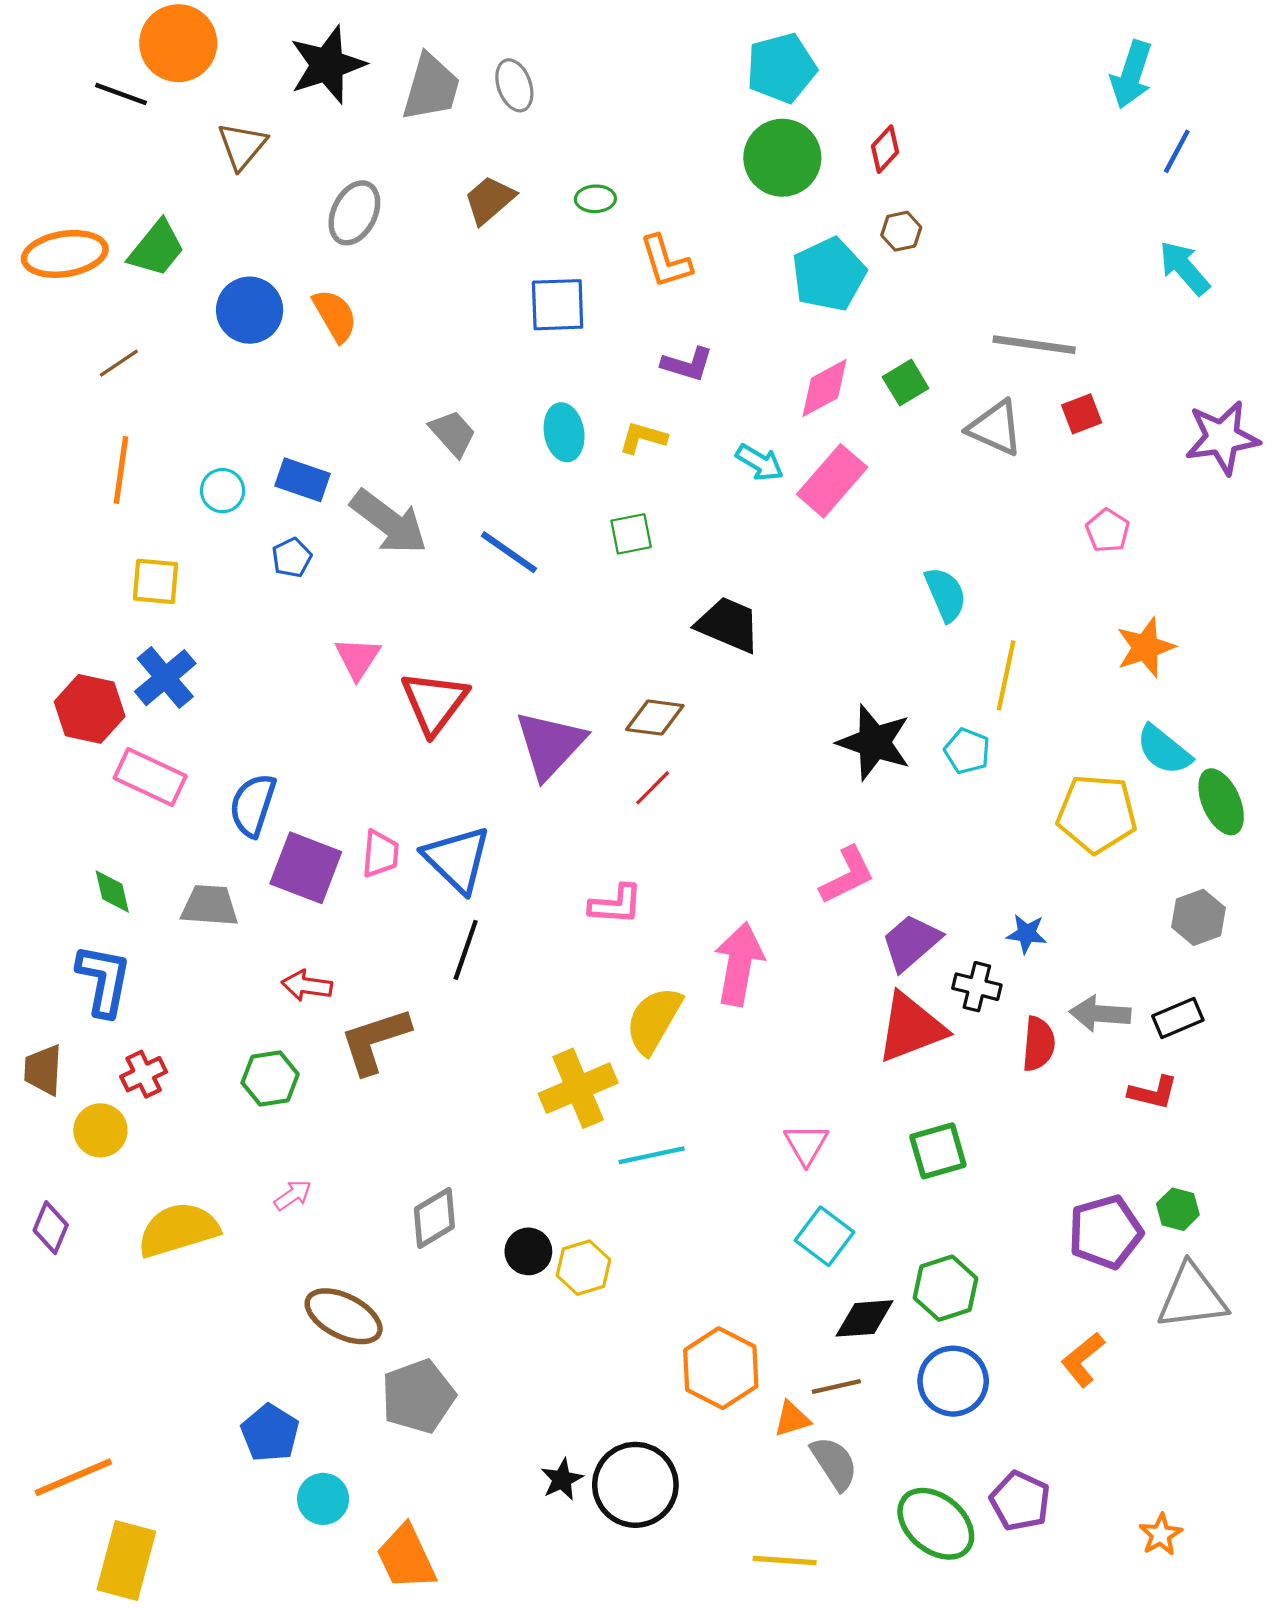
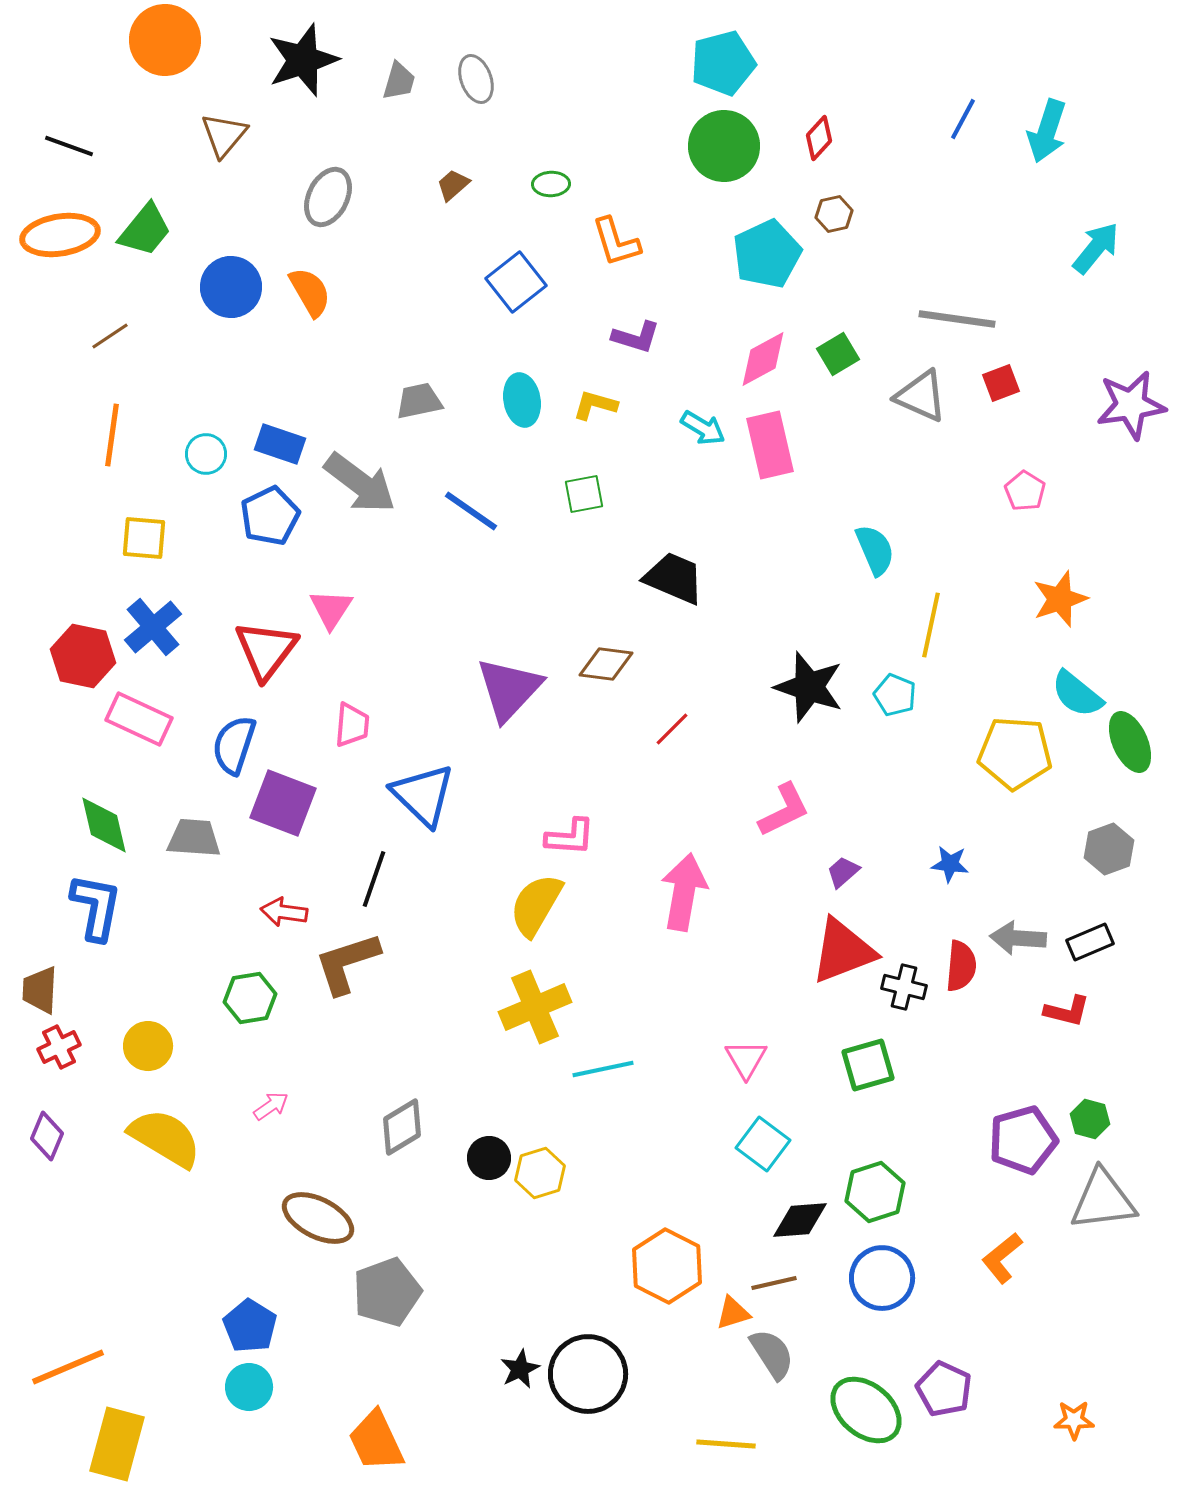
cyan arrow: (1131, 75) -> (1047, 131), moved
gray trapezoid: (431, 87) -> (399, 81), size x0.6
black line: (121, 94) -> (69, 146), moved
blue line: (1177, 151) -> (963, 119), moved
brown trapezoid: (489, 200) -> (453, 185), size x0.7
cyan arrow: (1184, 268) -> (1096, 248), turned 80
blue square: (558, 305) -> (516, 282), turned -36
gray trapezoid: (453, 433) -> (419, 401), turned -60
pink rectangle: (832, 481) -> (770, 445), turned -54
blue pentagon: (292, 558) -> (270, 516), size x1.6
red triangle: (434, 702) -> (266, 650), moved
red line: (653, 788) -> (672, 729), moved
pink trapezoid: (380, 854) -> (352, 725), moved
green diamond: (112, 892) -> (104, 825), size x1.4
purple trapezoid: (911, 942) -> (843, 872), size x0.6
black line: (466, 950) -> (374, 879), moved
black cross: (977, 987) -> (904, 987), moved
yellow semicircle: (654, 1020) -> (536, 905), moved
red cross: (144, 1074) -> (59, 1047), moved
yellow circle: (100, 1130) -> (148, 1046), moved
yellow semicircle: (178, 1230) -> (165, 1138), turned 48
cyan circle: (323, 1499) -> (249, 1387), moved
orange star: (1161, 1535) -> (1074, 1420), turned 30

